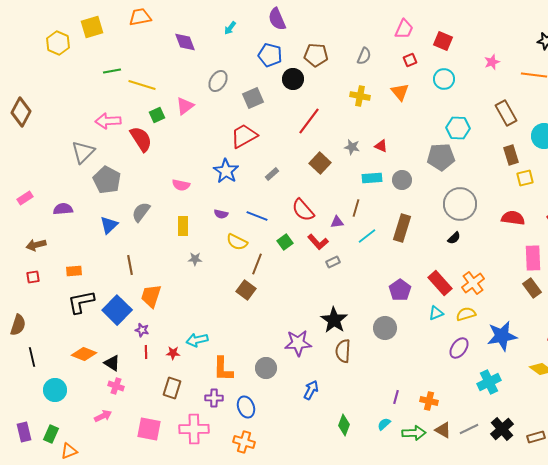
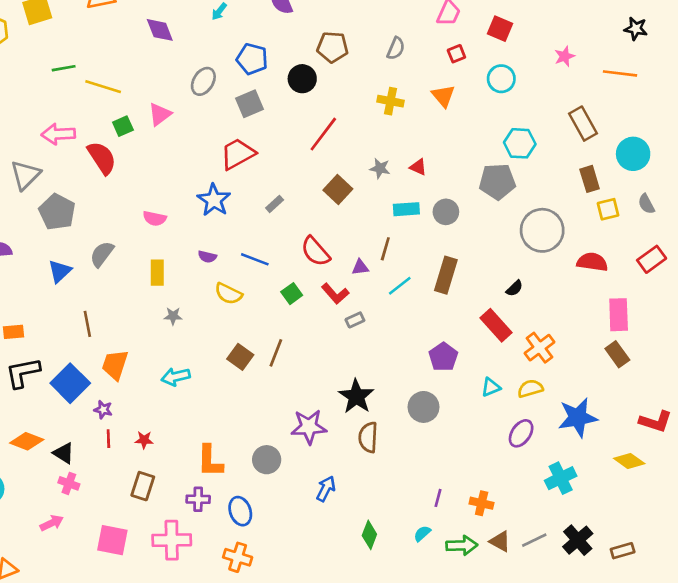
blue pentagon: (270, 55) -> (252, 59), moved
gray circle: (460, 204) -> (542, 230), moved
brown line: (257, 264) -> (276, 353), moved
red rectangle: (440, 283) -> (496, 325), moved
cyan arrow: (197, 340) -> (176, 377), moved

